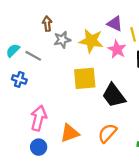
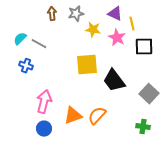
gray star: (62, 40) -> (76, 14), moved
yellow star: (91, 41) -> (93, 30), size x0.7
orange semicircle: (107, 133) -> (97, 116), moved

